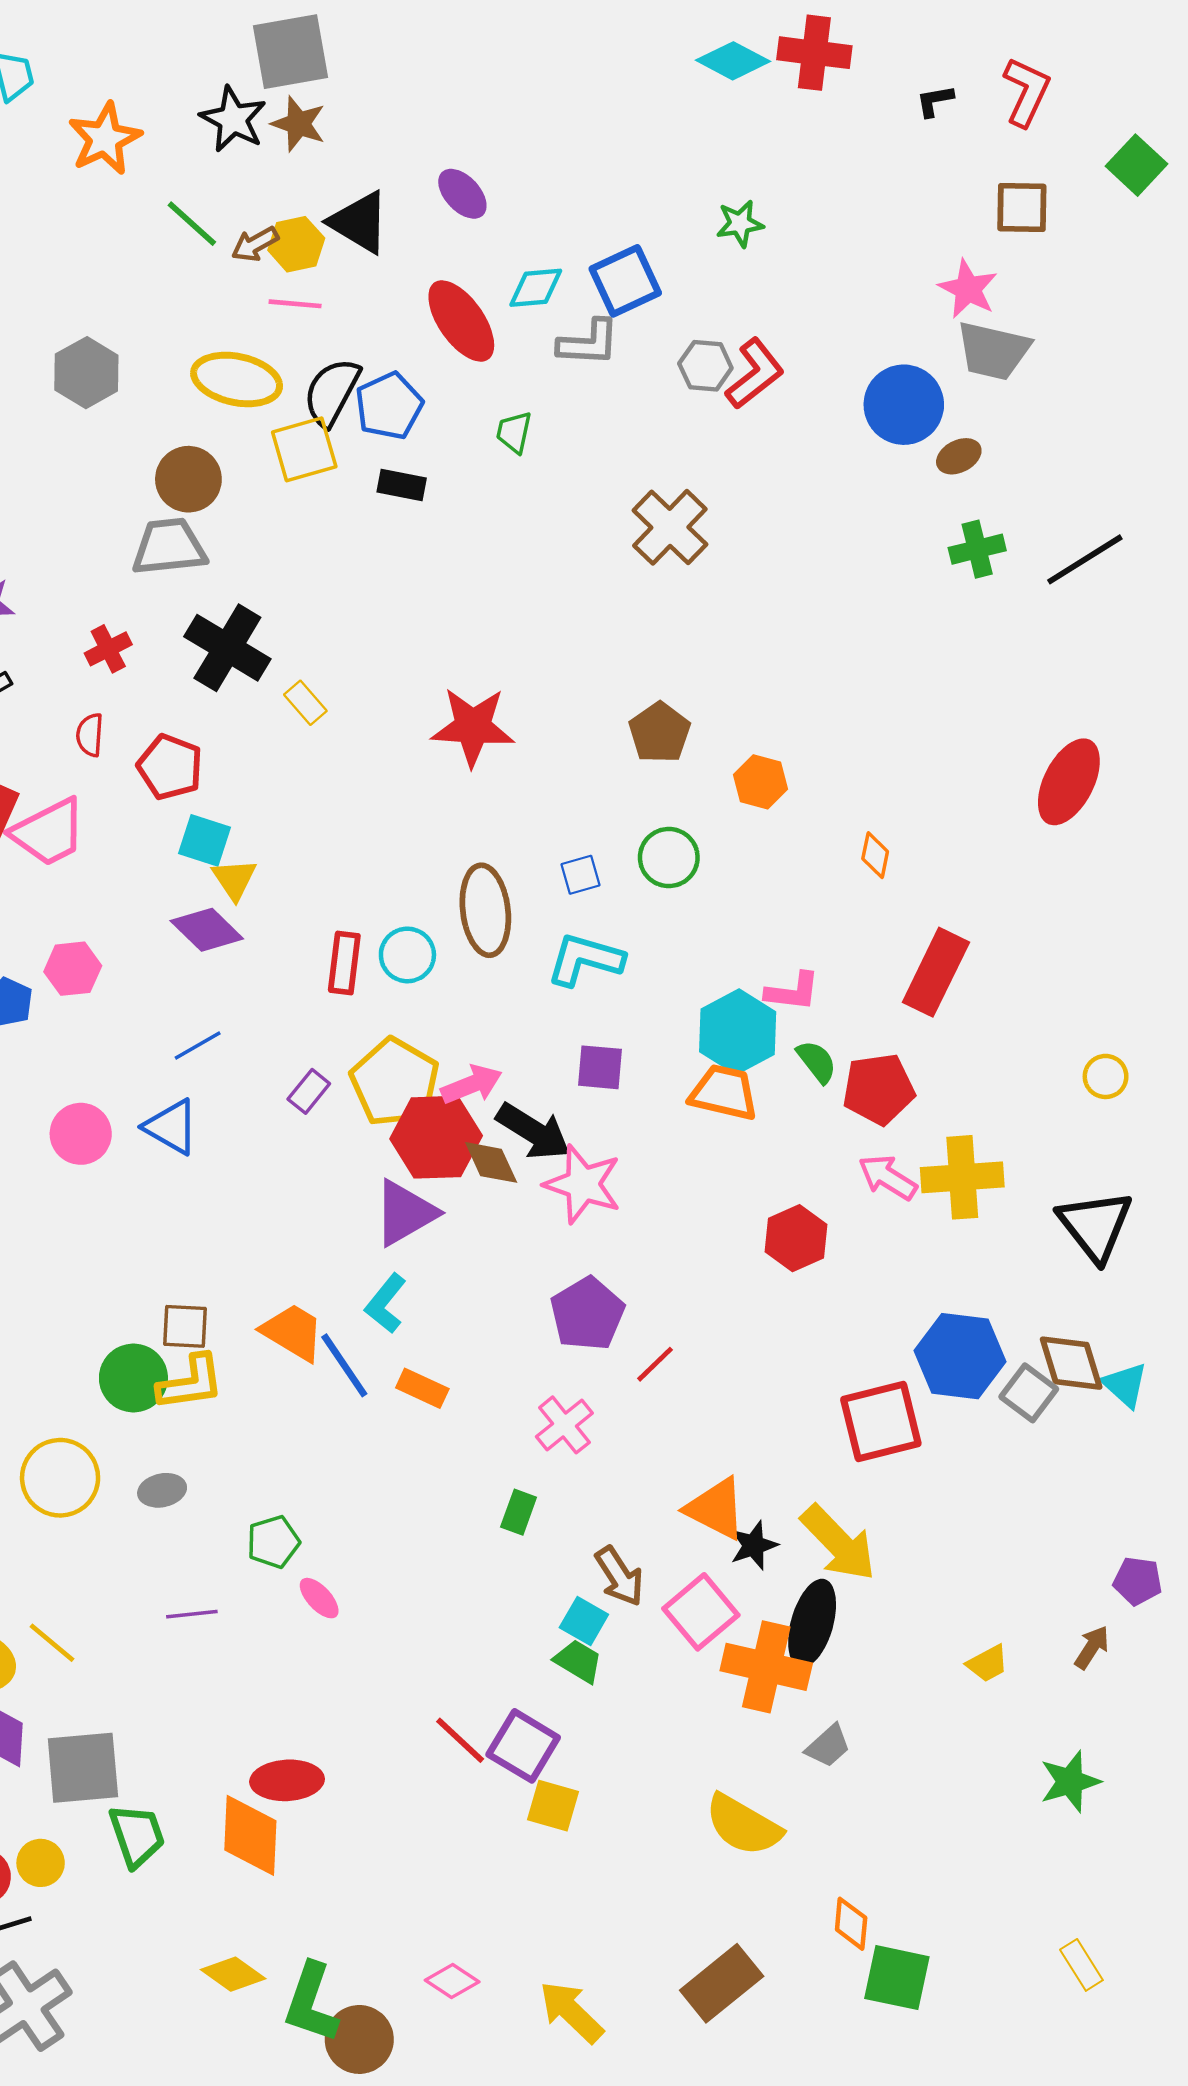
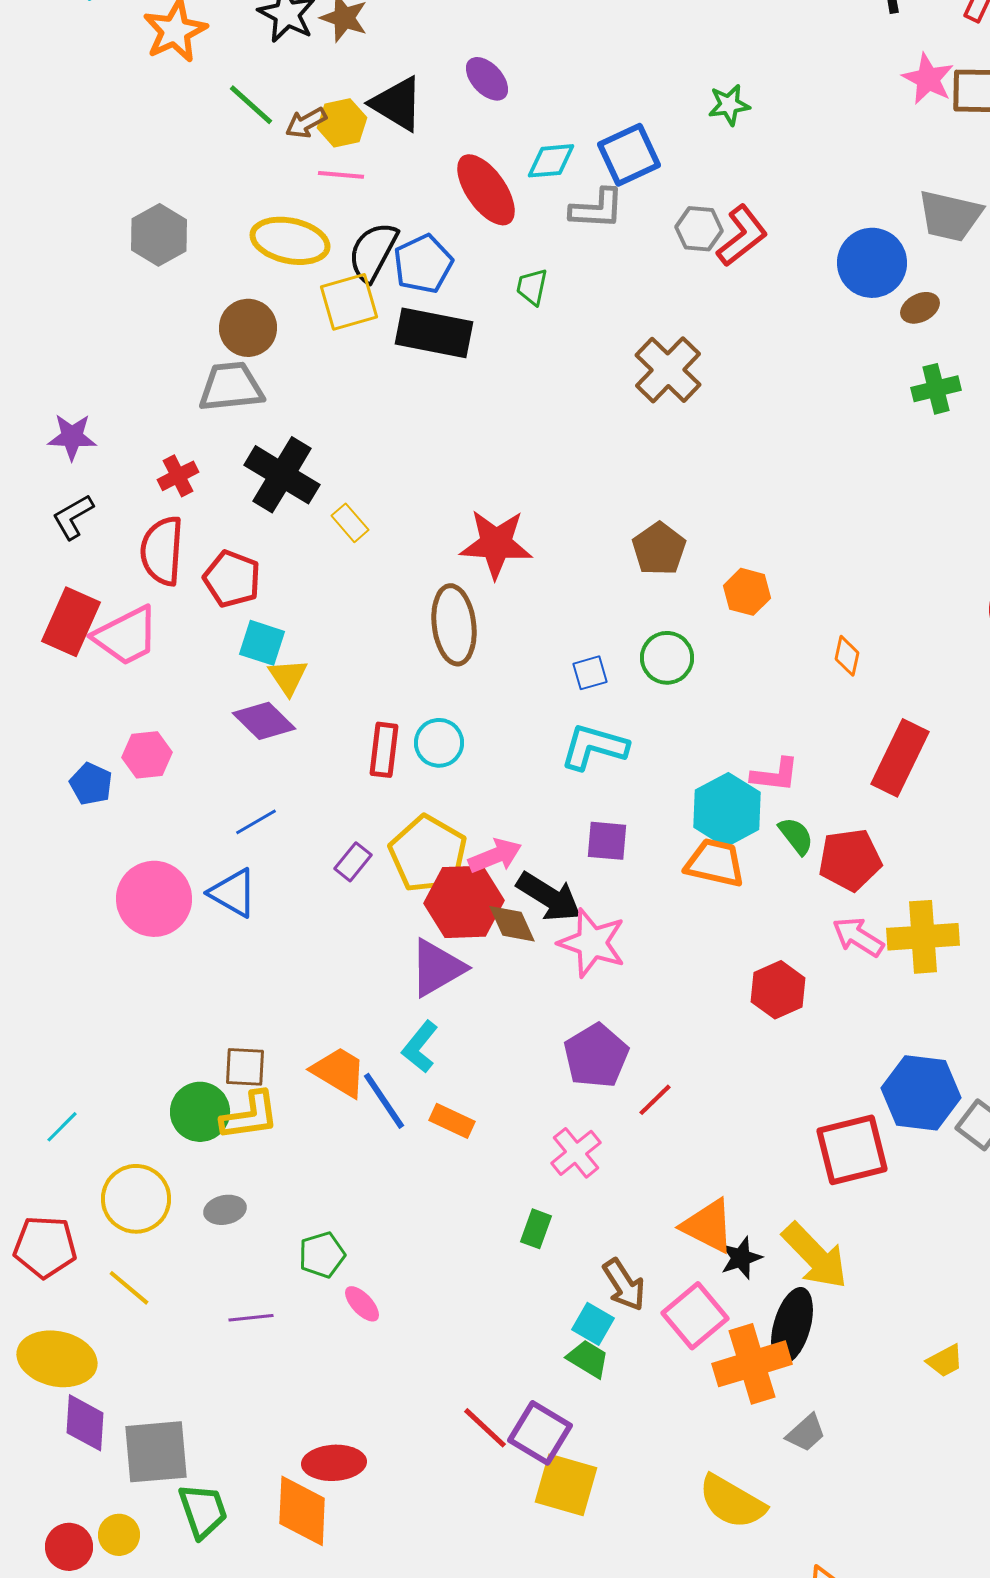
pink star: (968, 289) -> (928, 79), moved
black rectangle: (402, 485) -> (434, 333), size x1.8
red semicircle: (90, 735) -> (162, 551), size x1.8
brown ellipse: (485, 910) -> (454, 625), moved
pink circle: (81, 1134) -> (154, 899), size x1.4
yellow line: (52, 1643) -> (129, 1288), moved
orange cross: (766, 1667) -> (752, 1364), turned -30
yellow square: (553, 1806) -> (566, 1485), size x1.4

